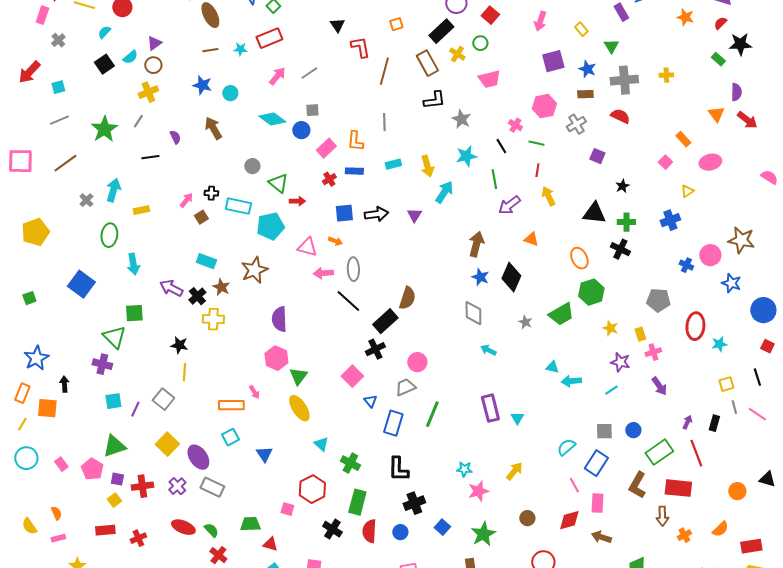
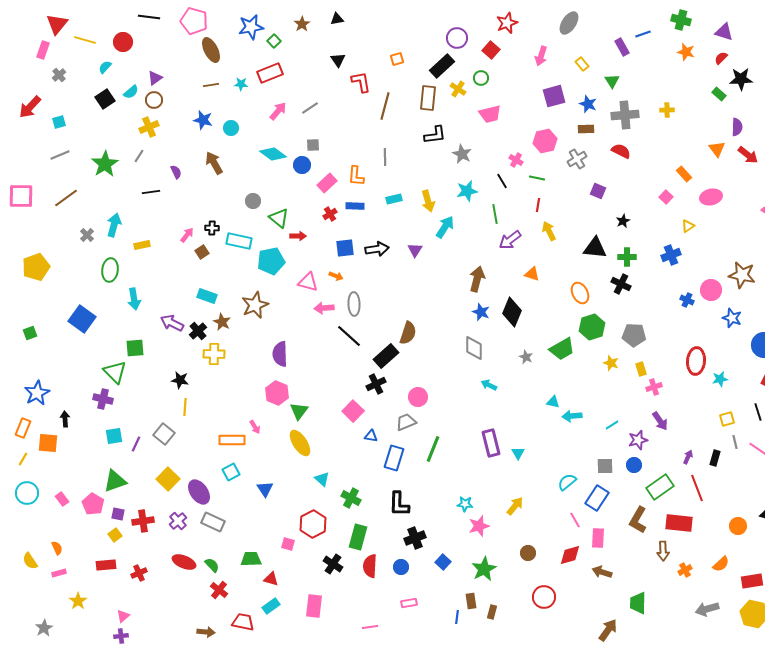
brown rectangle: (427, 63) -> (428, 98), turned 35
gray pentagon: (658, 300) -> (634, 335), moved
purple star: (620, 362) -> (638, 440), moved, turned -30
blue triangle: (370, 401) -> (371, 436), turned -40

